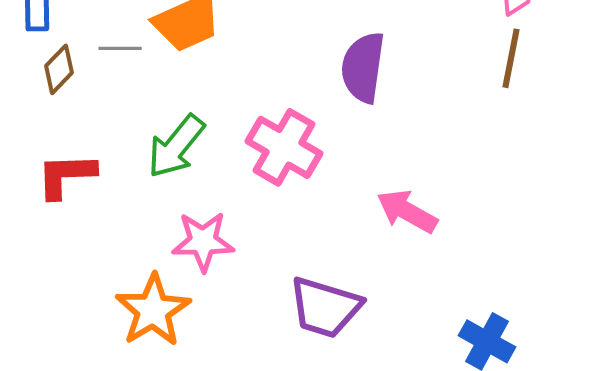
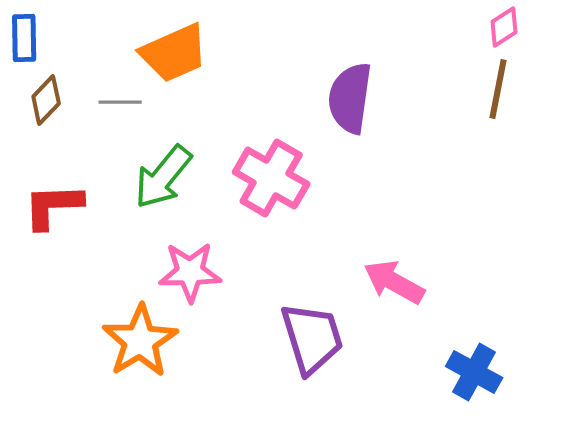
gray line: (120, 48) -> (120, 102), moved
pink arrow: (407, 211) -> (394, 282), moved
purple trapezoid: (325, 307) -> (312, 338), turned -124

